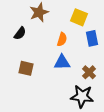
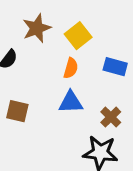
yellow square: (79, 17) -> (78, 36), moved, turned 30
blue rectangle: (92, 38) -> (115, 67), turned -63

